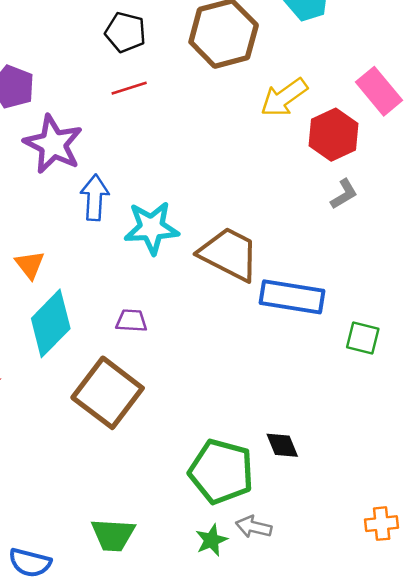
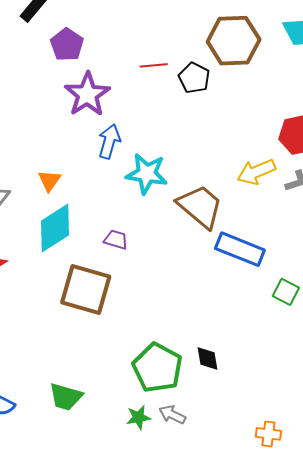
black pentagon: (125, 32) -> (194, 78), moved
yellow arrow: (284, 97) -> (256, 172), moved
brown square: (108, 393) -> (86, 290), turned -34

